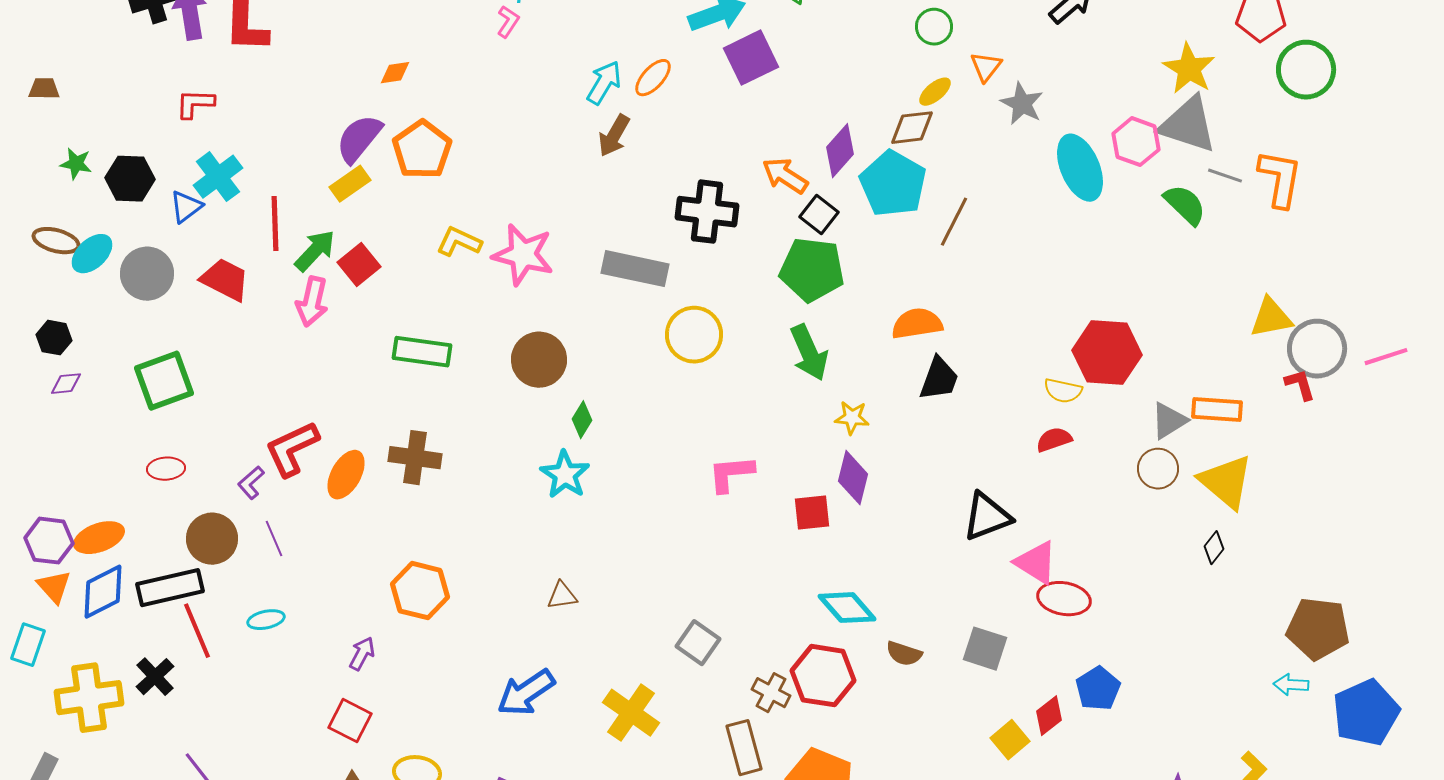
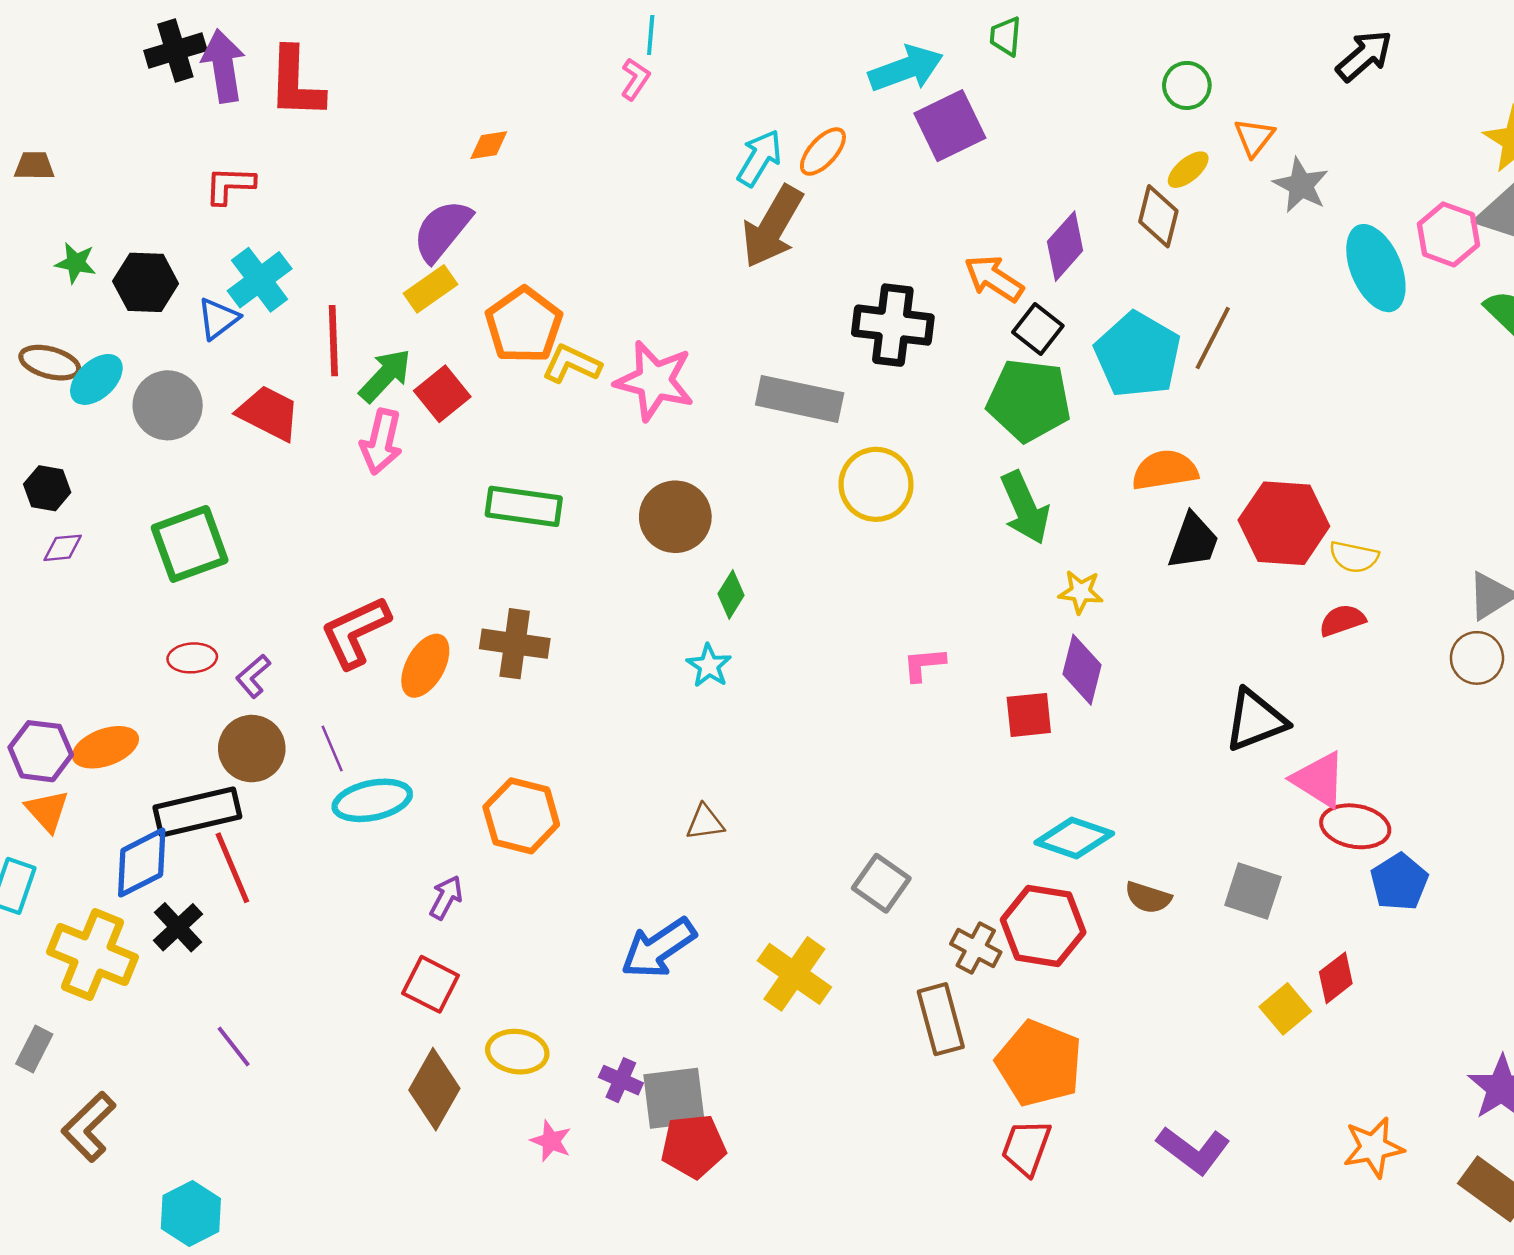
brown diamond: (912, 128) -> (1158, 216), turned -69
brown arrow: (614, 136) -> (772, 227), size x1.5
orange pentagon: (422, 150) -> (524, 325), moved
cyan pentagon: (893, 184) -> (1138, 355), moved
red hexagon: (1107, 353) -> (1284, 523), moved
pink L-shape: (731, 474) -> (924, 664), size x0.7
cyan star: (565, 475) -> (709, 666), size x0.7
purple L-shape: (251, 483) -> (253, 676), moved
blue diamond: (103, 592) -> (142, 863), moved
cyan diamond: (847, 608) -> (1074, 838), turned -30
cyan ellipse: (266, 620) -> (372, 800), moved, size x1.6
blue pentagon: (1098, 689) -> (1399, 882), moved
yellow cross: (89, 698) -> (92, 954), turned 30

